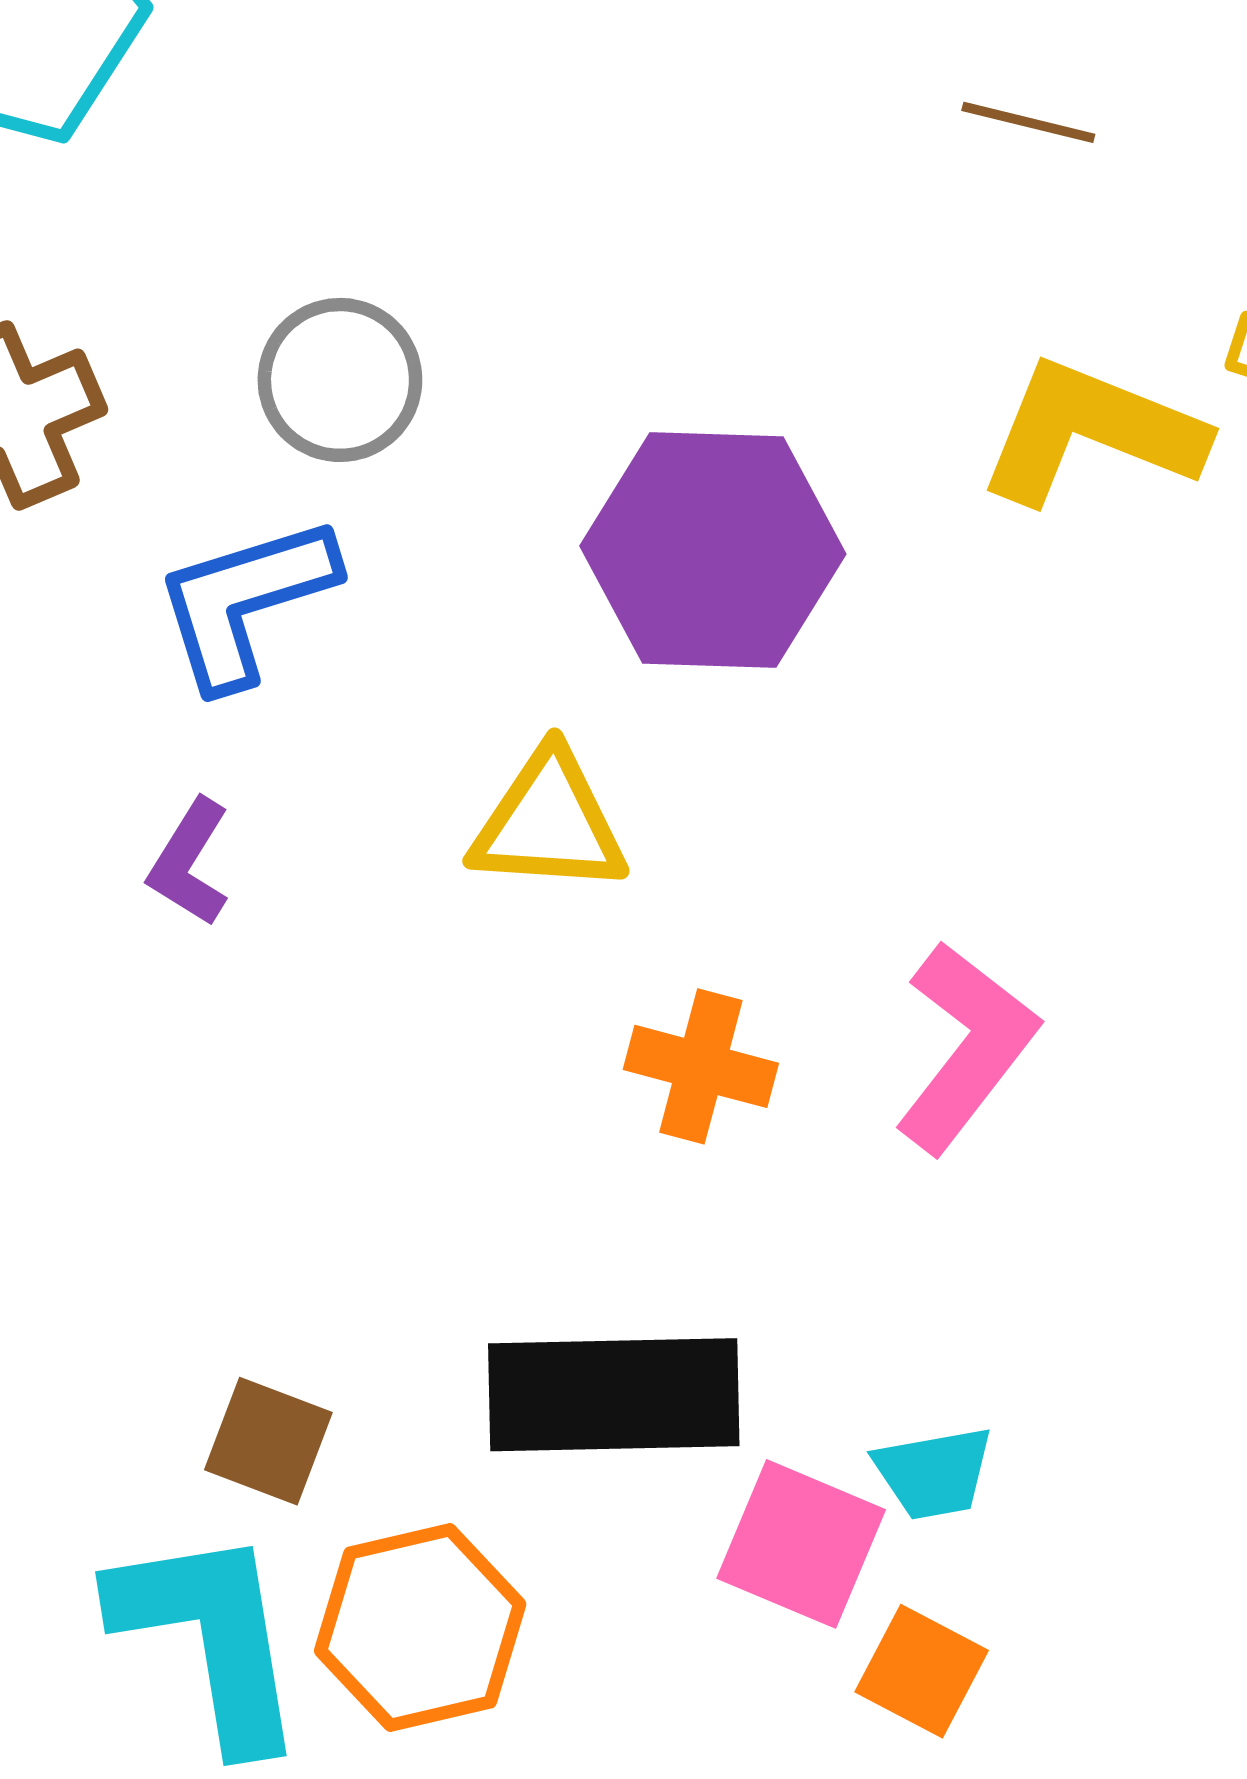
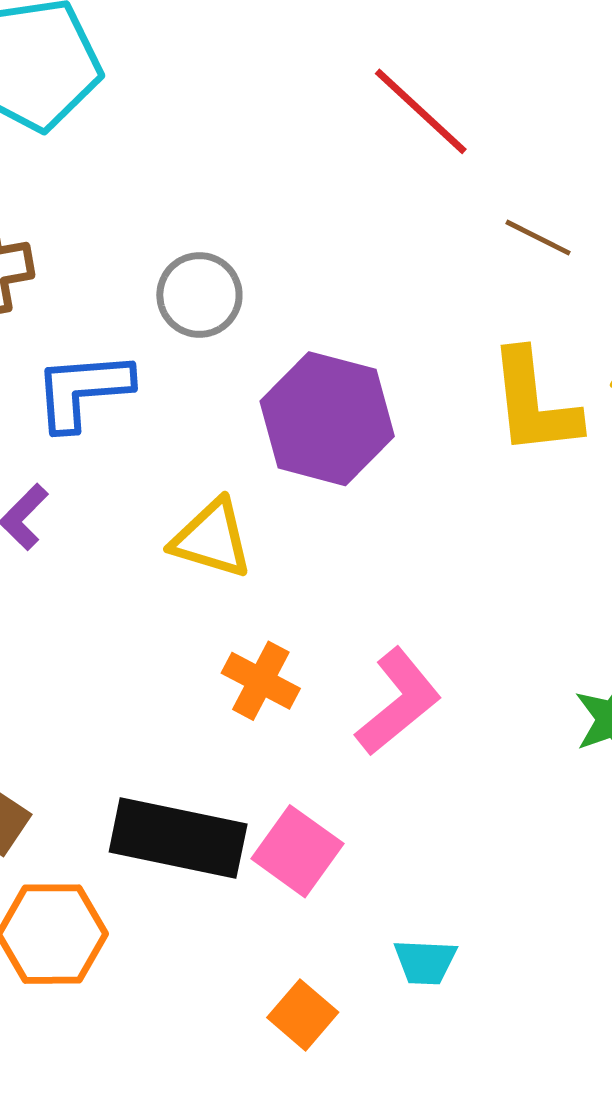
gray circle: (340, 380) -> (199, 295), moved
yellow L-shape: (1091, 432) -> (534, 403), turned -131
cyan trapezoid: (934, 1473) -> (425, 962), moved
pink square: (801, 1544) -> (297, 851), moved

